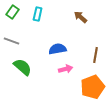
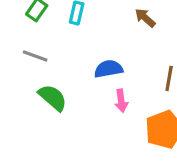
pink arrow: (66, 69) -> (121, 101), turned 96

